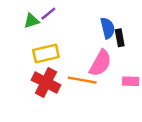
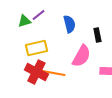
blue semicircle: (108, 28) -> (69, 24), moved
orange line: (82, 80) -> (53, 73), moved

